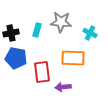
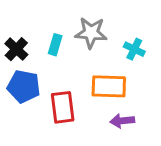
black cross: (11, 33) -> (16, 49), turned -35
purple arrow: (63, 87) -> (122, 121), moved

